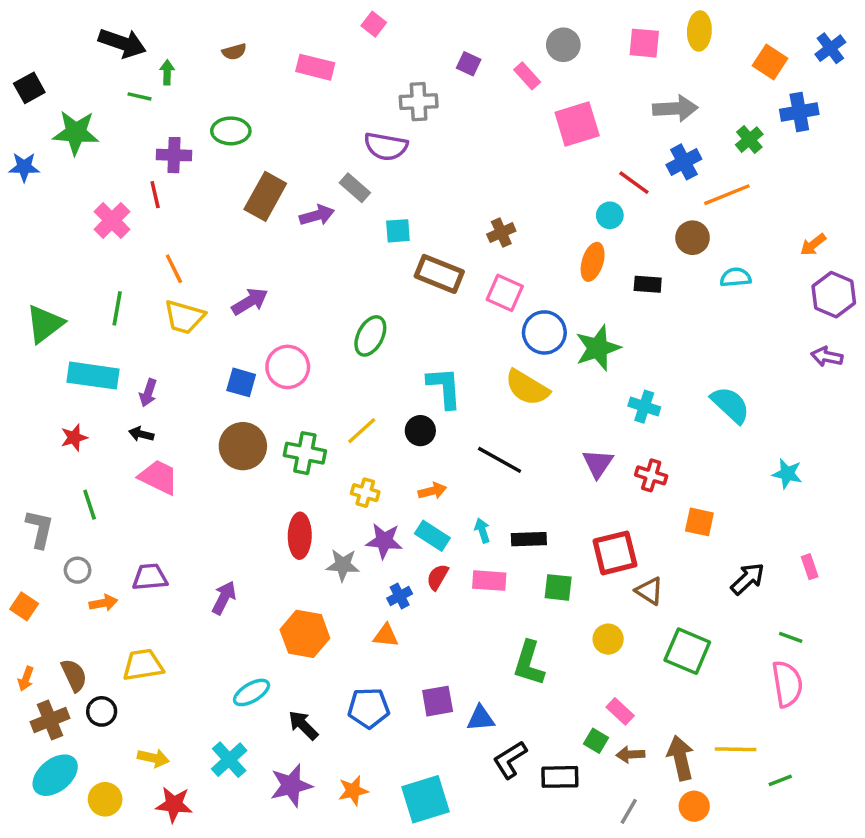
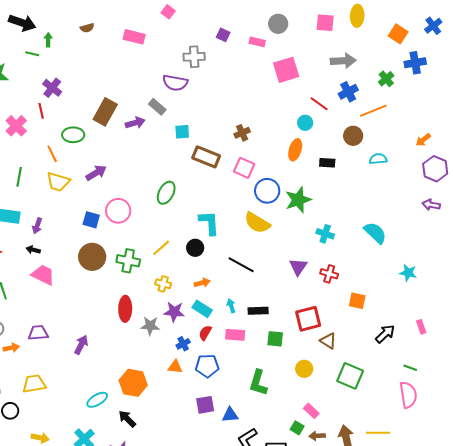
pink rectangle: (527, 76) -> (257, 42), turned -35
green ellipse: (231, 131) -> (73, 135), moved
purple cross: (174, 155) -> (52, 88), turned 36
orange hexagon: (305, 634) -> (133, 383), moved
blue pentagon: (369, 708) -> (207, 366), moved

